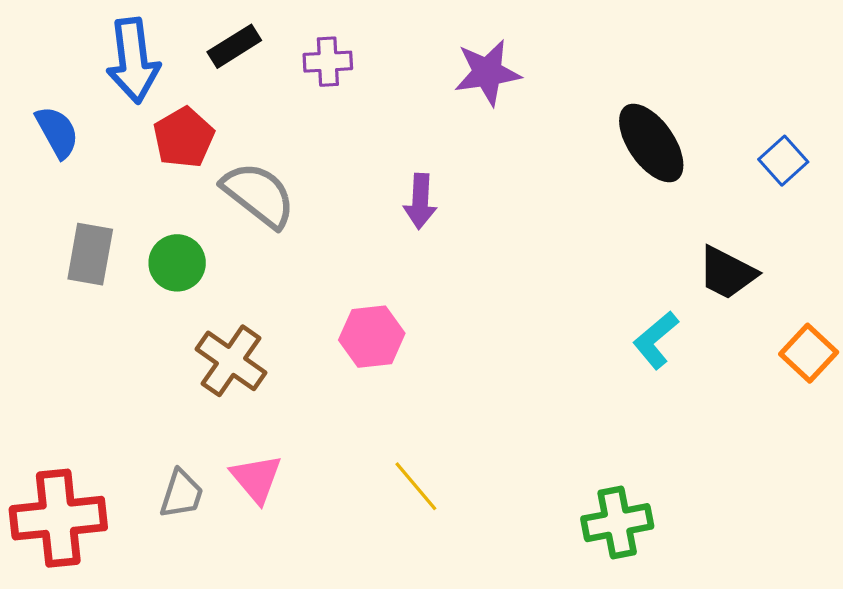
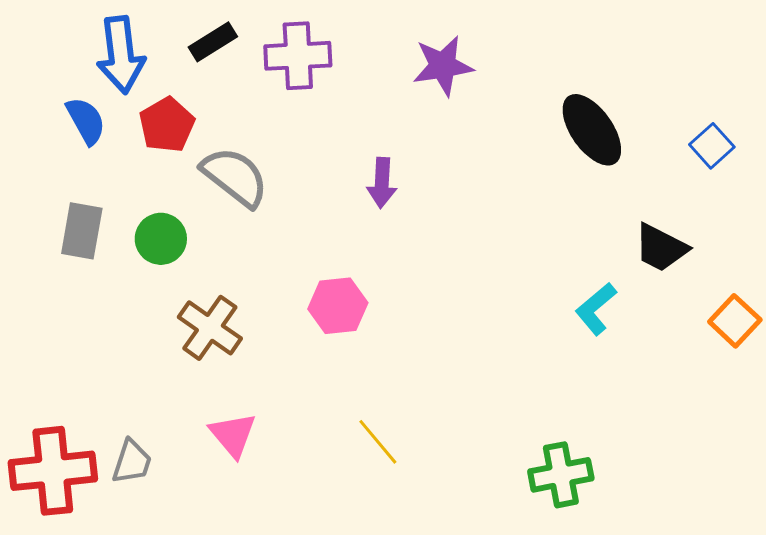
purple cross: (328, 62) -> (298, 56), size x1.5
blue semicircle: (57, 132) -> (86, 121), moved
gray trapezoid: (182, 494) -> (132, 462), moved

